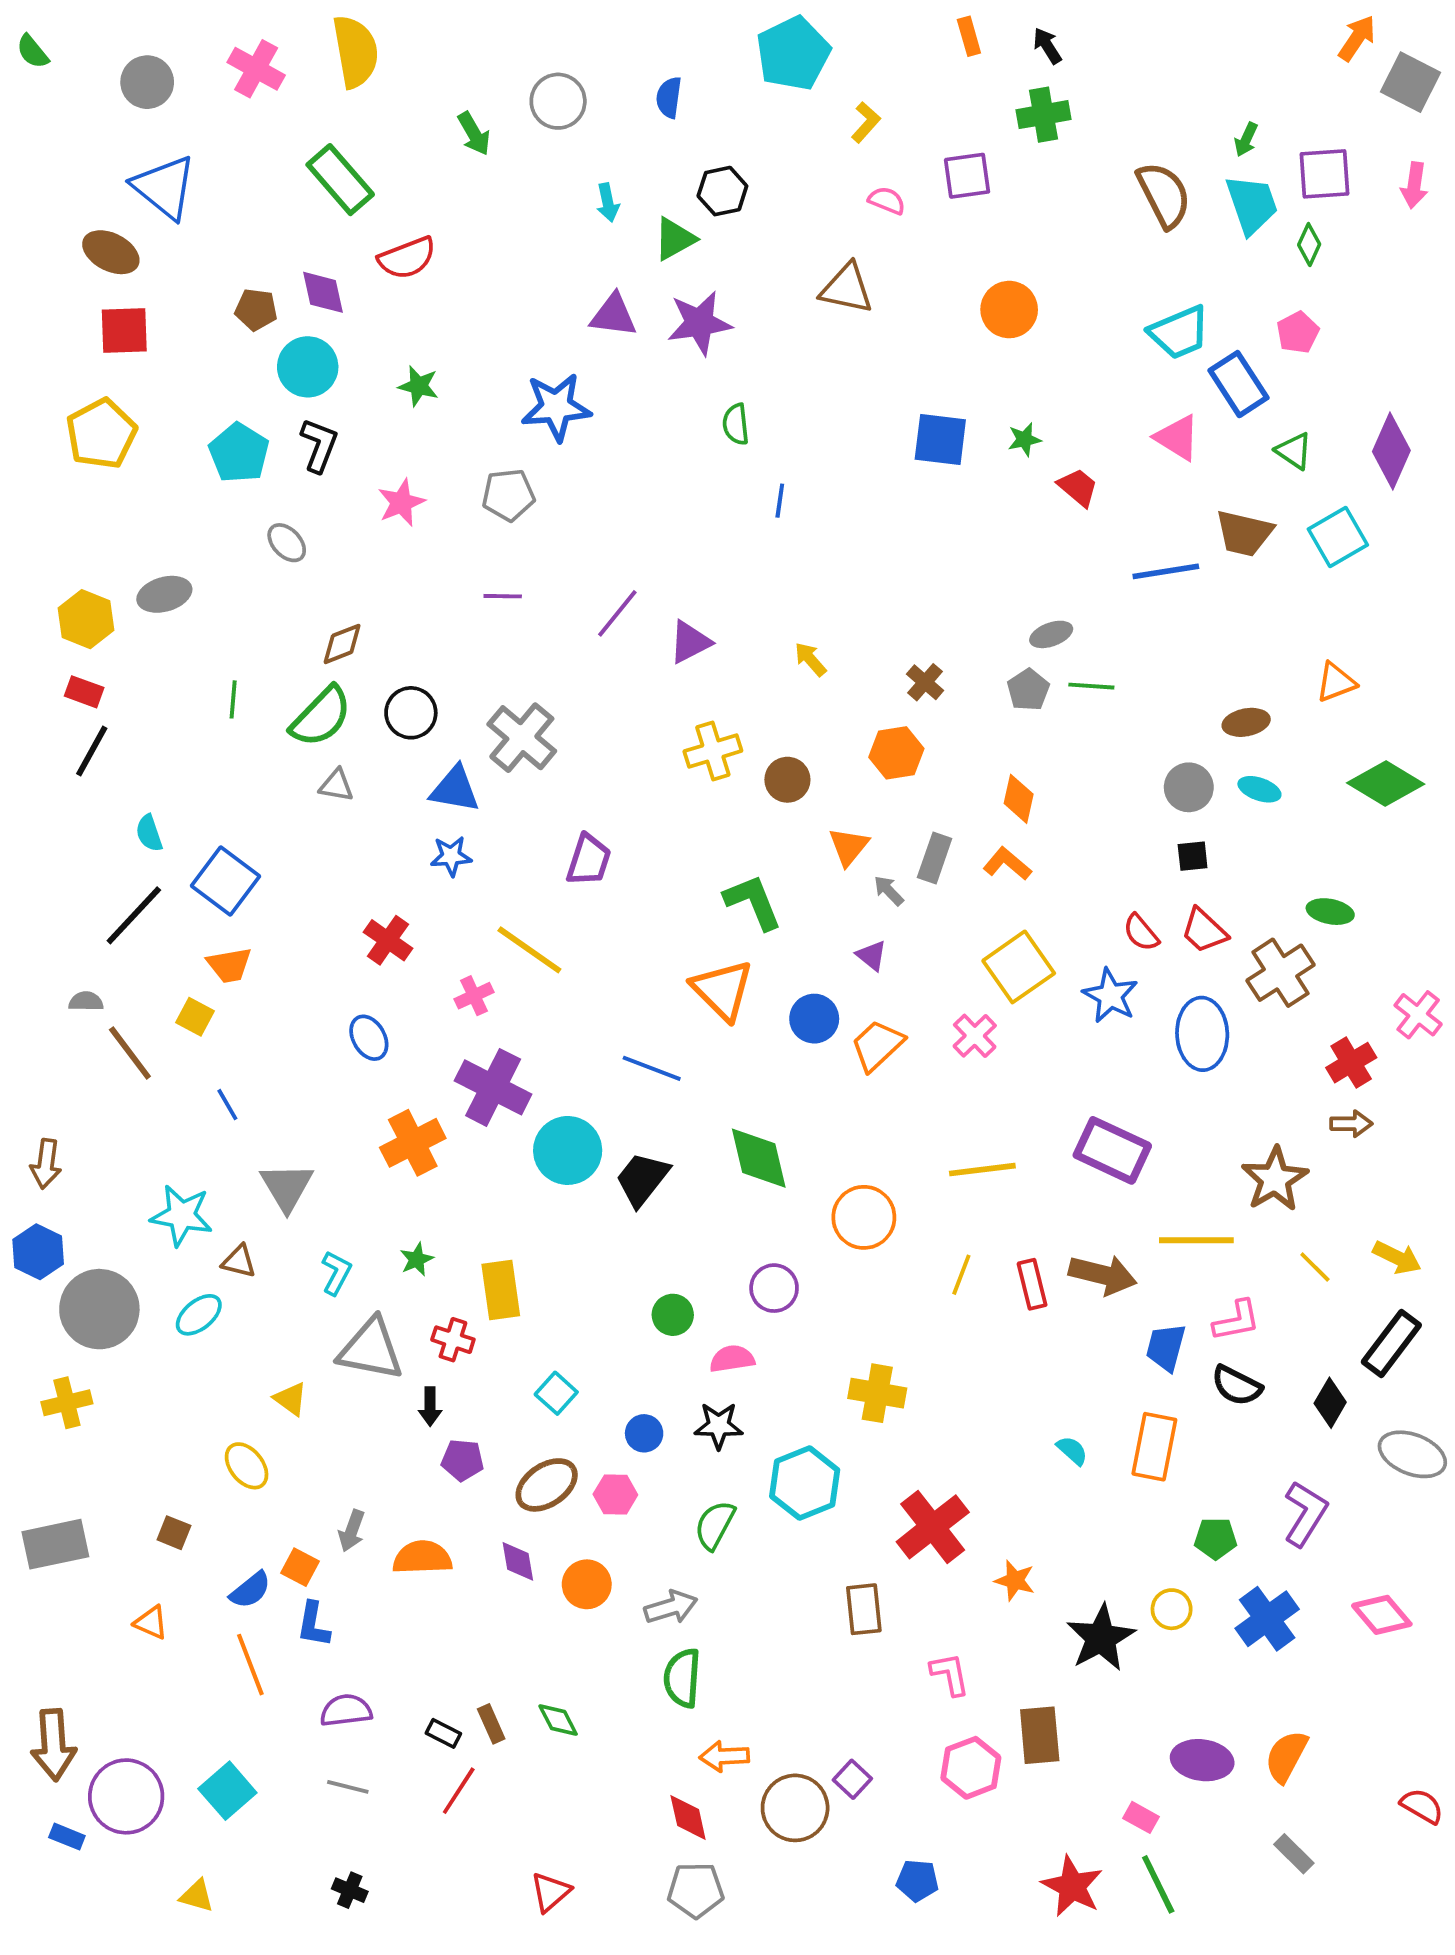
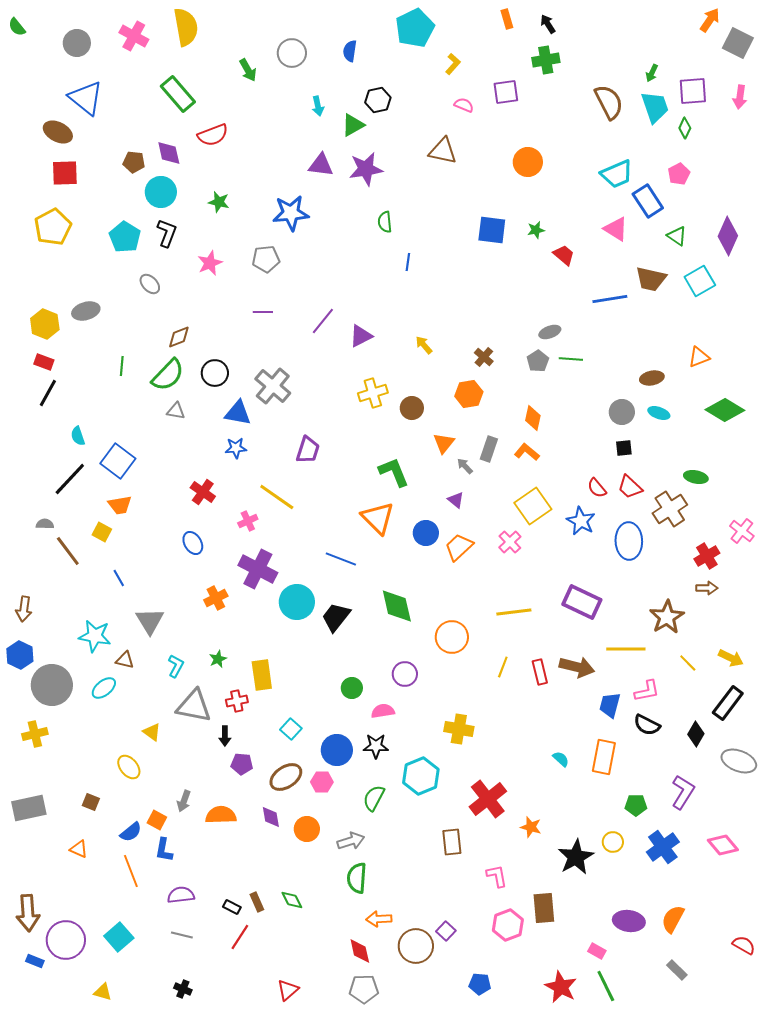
orange cross: (413, 1143) -> (216, 598), size x0.7
red cross: (453, 1340) -> (237, 701), turned -30
blue circle: (644, 1433) -> (337, 750), size x1.6

